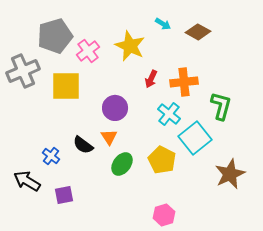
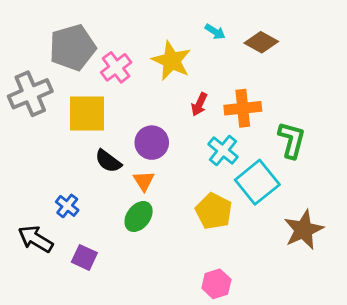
black semicircle: (83, 145) -> (108, 161), moved
green ellipse: (122, 164) -> (139, 216), moved
purple square: (64, 195) -> (84, 257), turned 36

